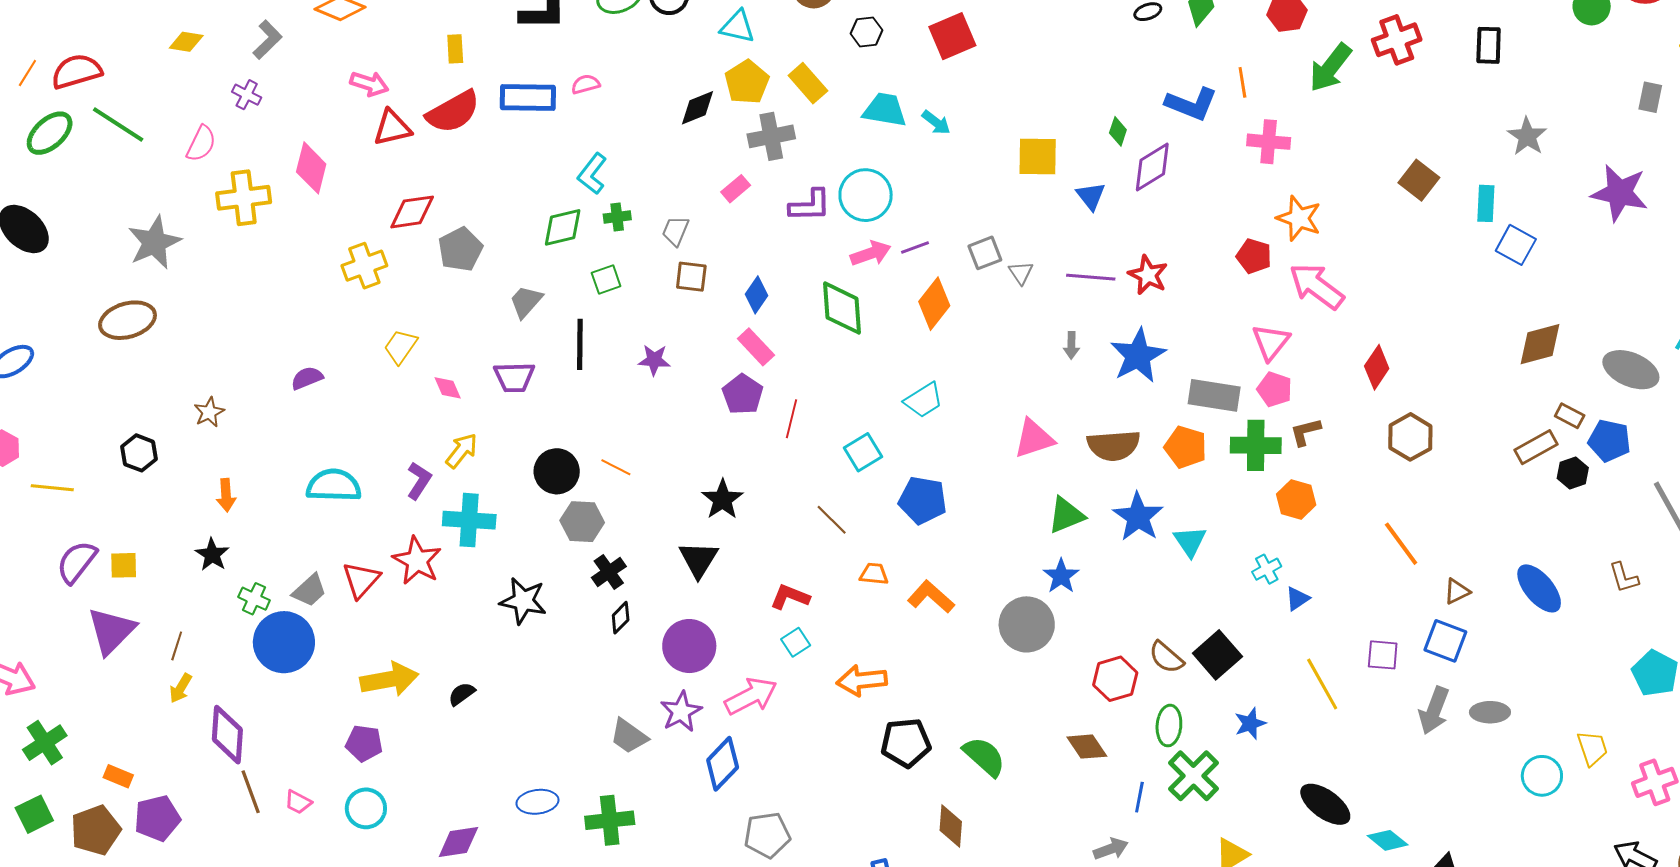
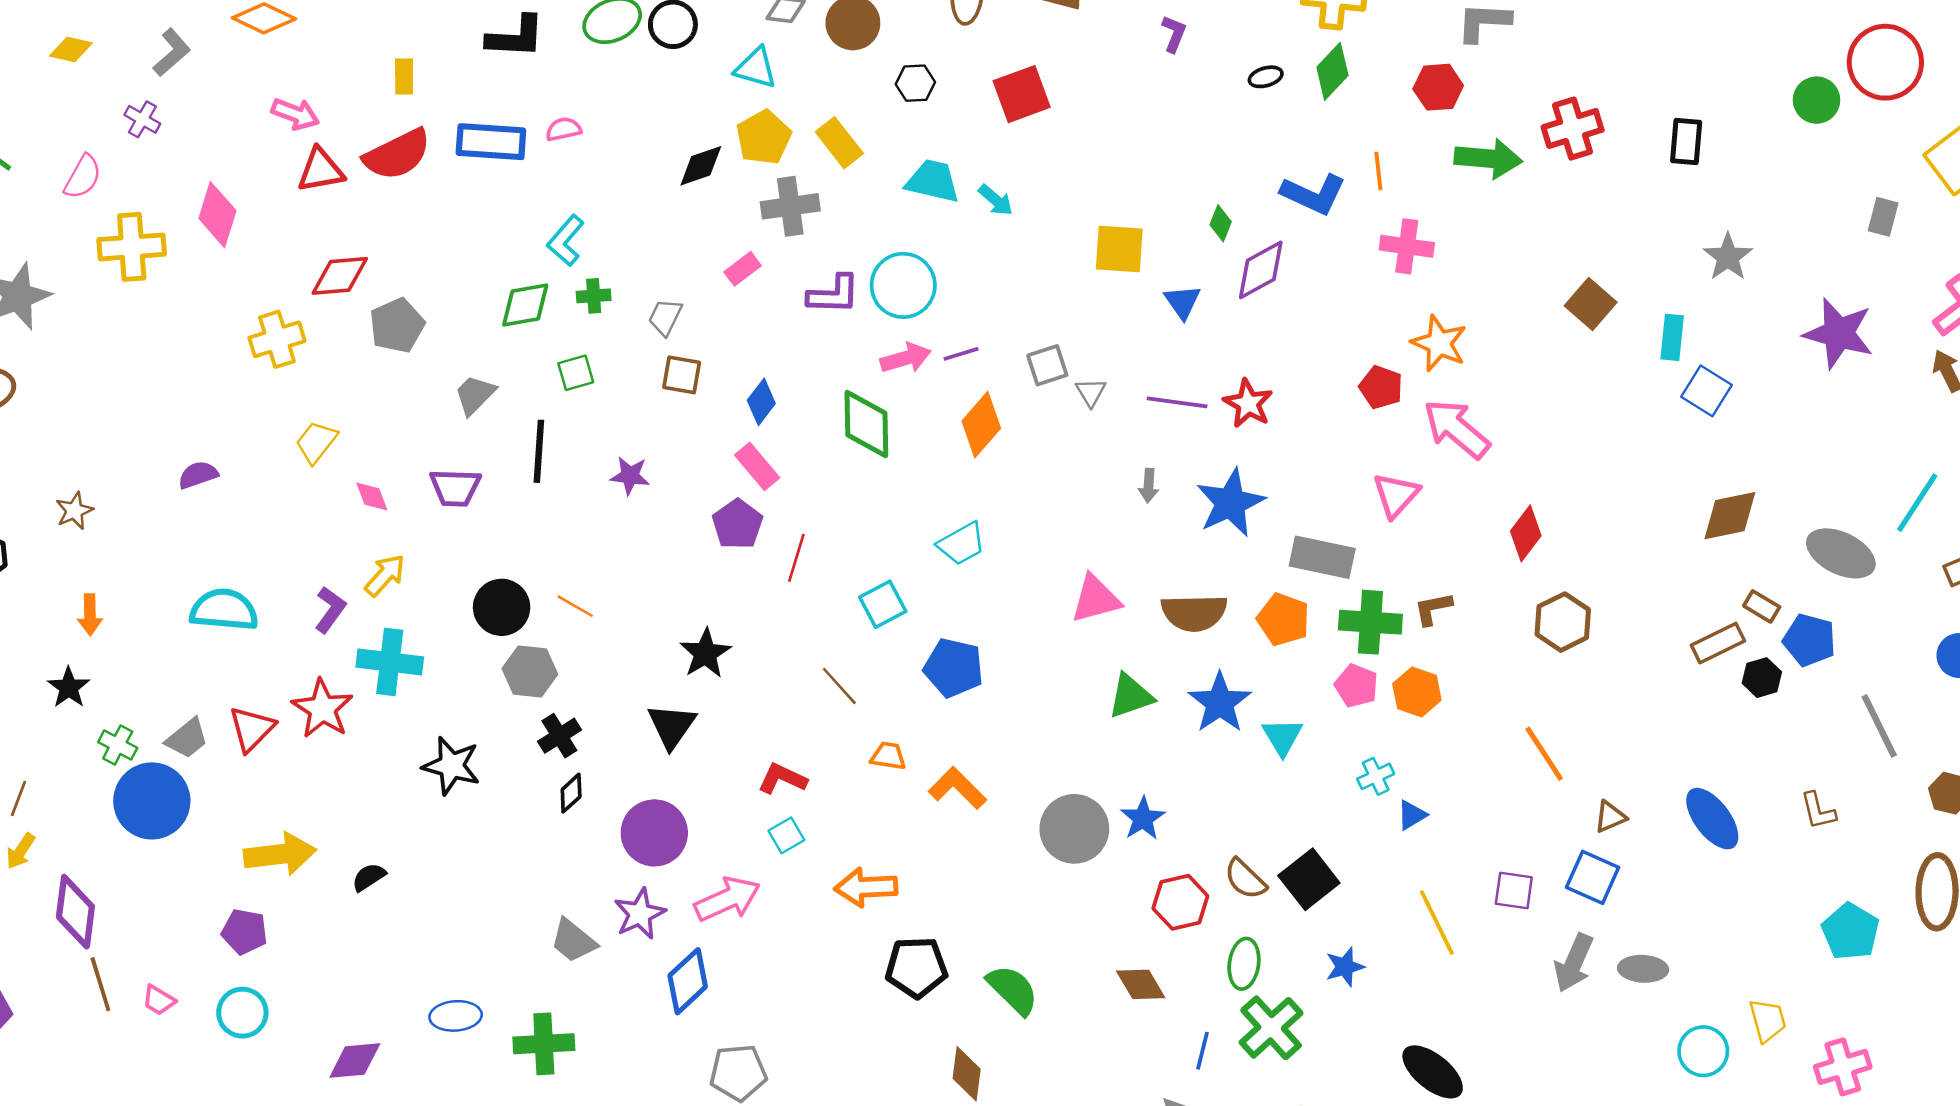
green arrow: (1330, 68) -> (1488, 159), turned -126
pink pentagon: (1275, 389) -> (1356, 686), moved
blue star: (1061, 576) -> (1143, 818), moved

